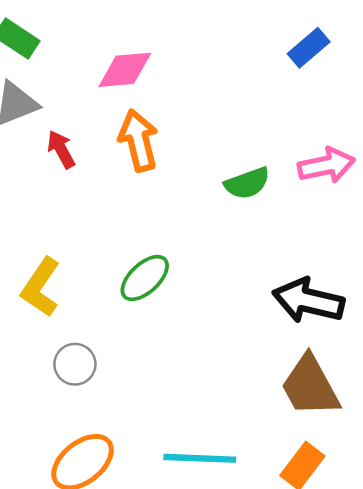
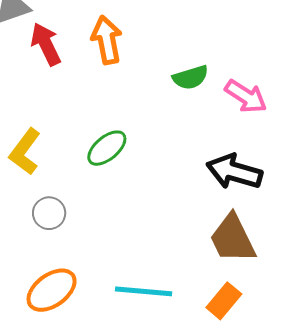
red arrow: (61, 149) -> (46, 44), size x1.4
pink arrow: (326, 165) -> (246, 96), moved, turned 42

